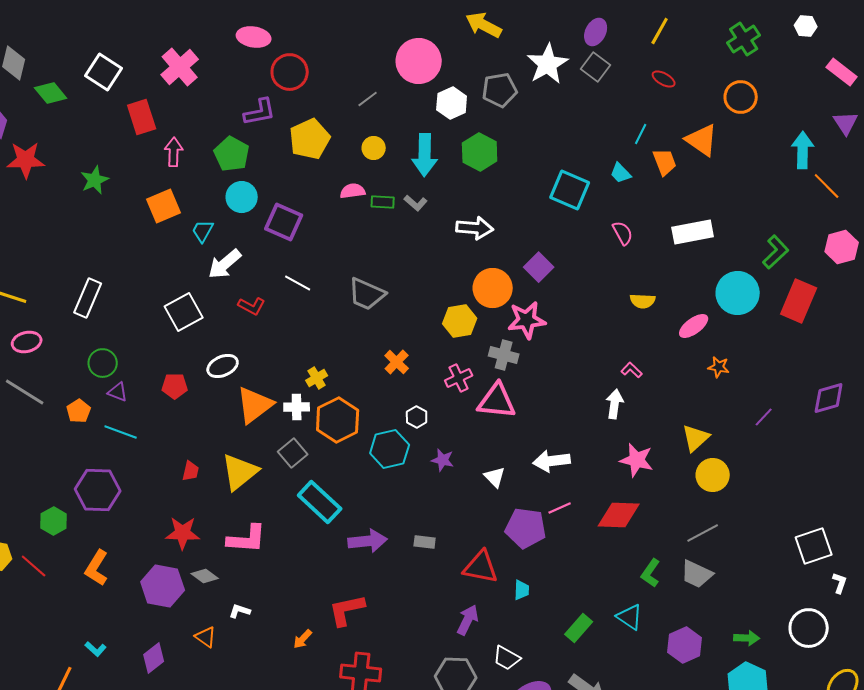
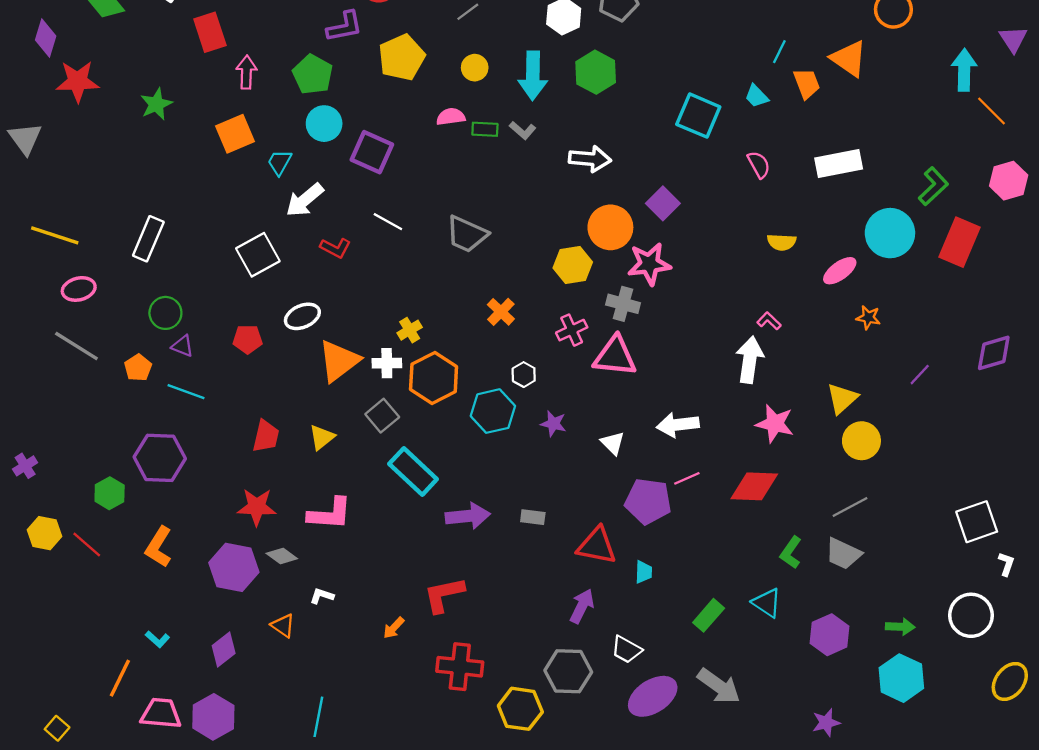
white arrow: (615, 404) -> (750, 360), size x1.4
red trapezoid: (191, 471) -> (266, 436), size x1.4
yellow triangle: (240, 472) -> (322, 437), size x0.6

